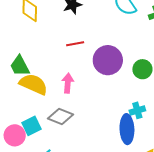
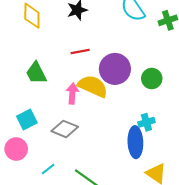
green trapezoid: (20, 66) -> (36, 73), moved
yellow semicircle: (33, 84) -> (93, 86), moved
cyan square: (31, 126) -> (27, 120), moved

